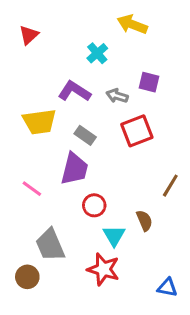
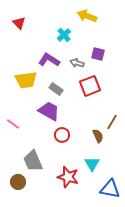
red triangle: (29, 35) -> (19, 23), turned -32
purple trapezoid: (74, 169) -> (49, 111), turned -75
pink line: (32, 189) -> (13, 124), moved
brown semicircle: (144, 221) -> (98, 136), moved
cyan triangle: (114, 236) -> (92, 164), moved
blue triangle: (167, 288) -> (110, 189), size x1.5

